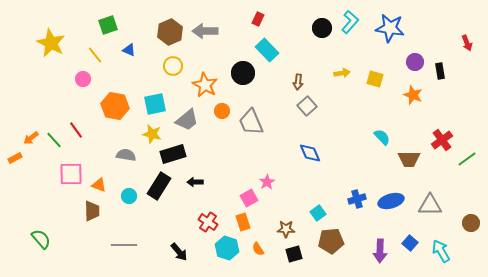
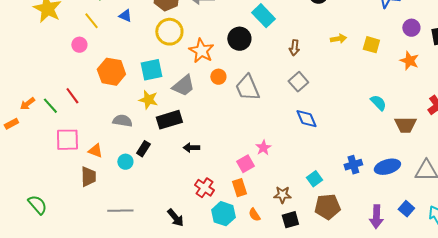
yellow circle: (173, 66) -> (169, 32), size x1.4
gray square: (307, 106) -> (298, 82), moved
black rectangle: (159, 186) -> (143, 149), moved, size x0.6

